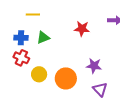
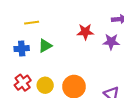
red cross: (21, 58) -> (23, 83), moved, turned 35
purple star: (94, 66) -> (111, 42), moved

